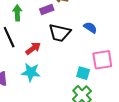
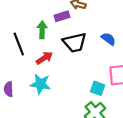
green arrow: (17, 13) -> (42, 30), moved
black trapezoid: (60, 33) -> (75, 43), turned -30

